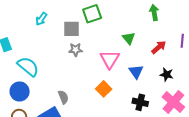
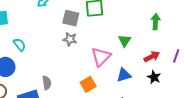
cyan semicircle: (28, 67) -> (20, 45), size x0.6
blue triangle: (136, 72) -> (124, 75), turned 35
black star: (167, 75) -> (154, 77), moved

